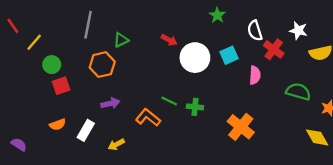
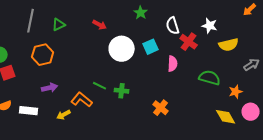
green triangle: (121, 40) -> (59, 25), moved
red arrow: (169, 40) -> (100, 25), moved
orange cross: (241, 127) -> (161, 108), size x0.7
white rectangle: (86, 130) -> (29, 111), turned 66
yellow arrow: (116, 144) -> (64, 115), moved

